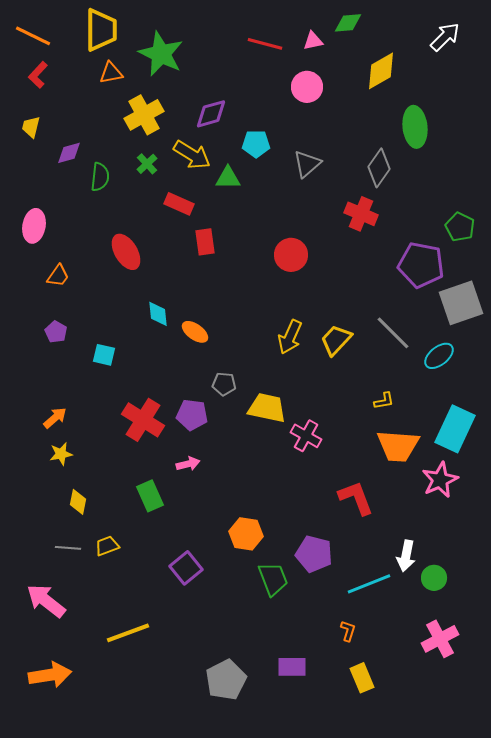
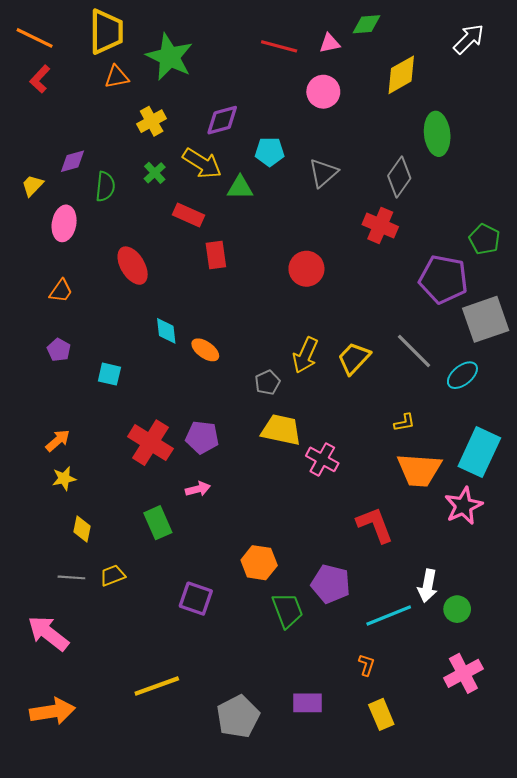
yellow cross: (144, 115) -> (152, 121), size x0.7
yellow trapezoid: (31, 127) -> (32, 185), moved, turned 30
pink ellipse: (34, 226) -> (64, 223), moved
gray pentagon: (224, 384) -> (267, 383), moved, turned -30
purple square: (186, 568) -> (196, 599), turned -32
yellow line: (128, 633) -> (157, 686), moved

